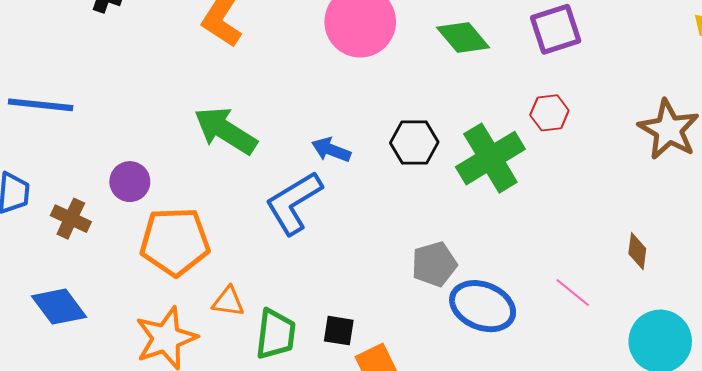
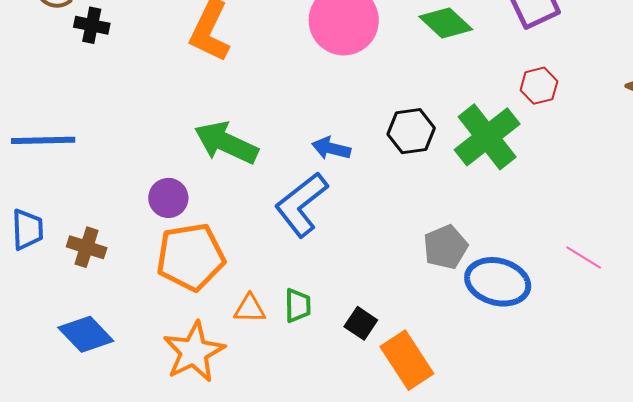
purple circle: (130, 182) -> (168, 198), moved
black square: (339, 331) -> (361, 323), turned 32
green trapezoid: (276, 334) -> (298, 306), moved, size x0.7

